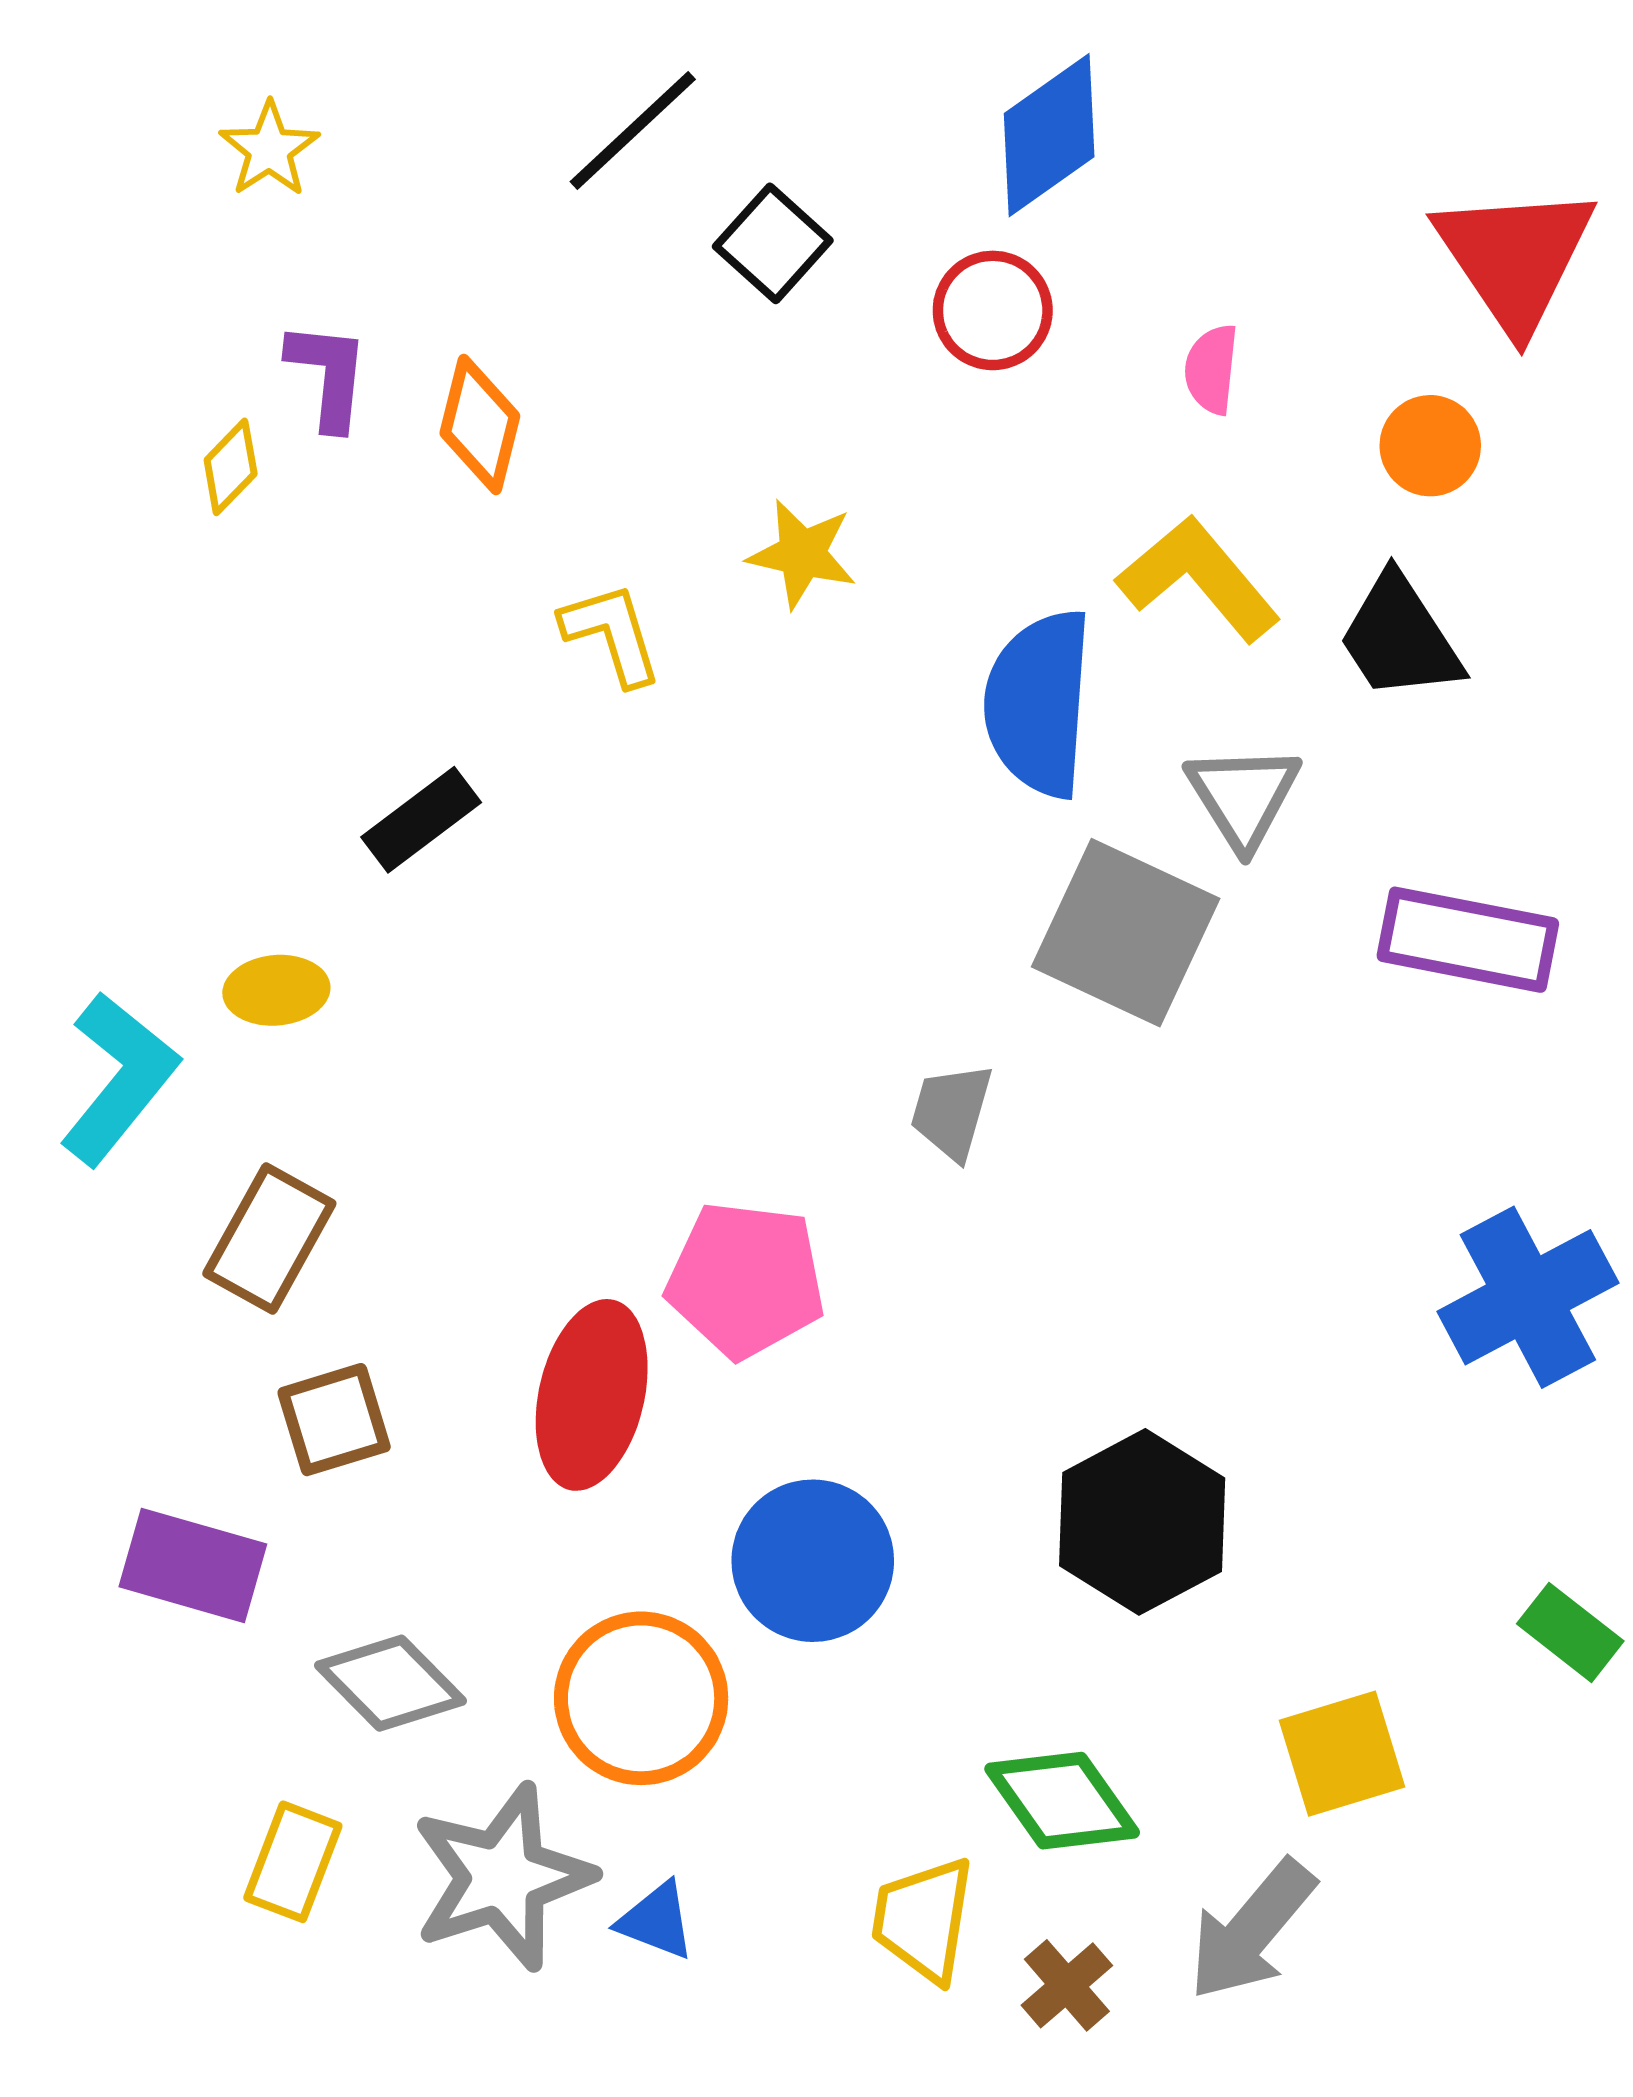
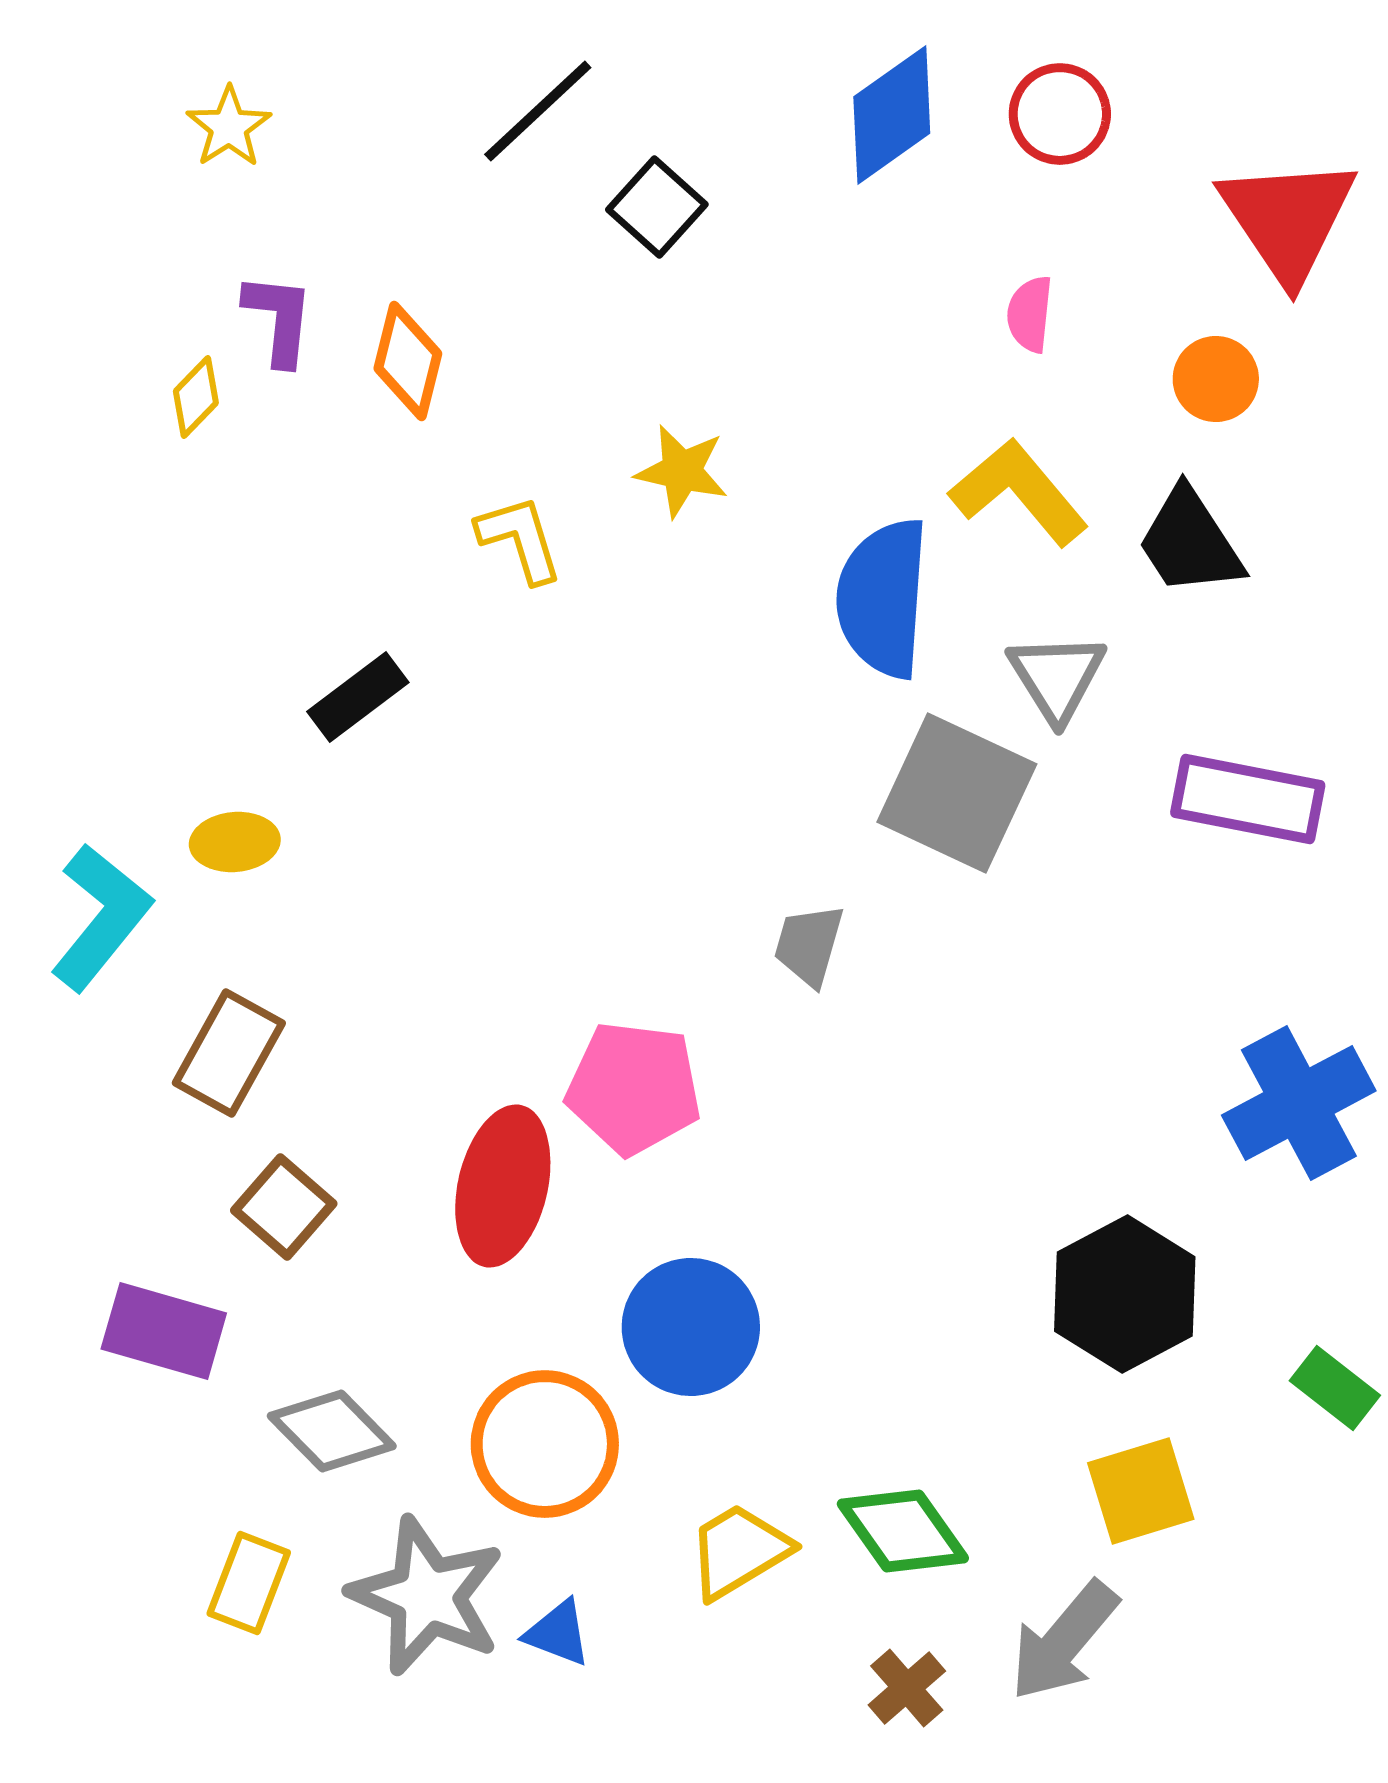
red circle: (993, 310) -> (1060, 114), moved
brown square: (334, 1420) -> (284, 1207), turned -32
black hexagon: (1142, 1522) -> (1125, 1294), moved
gray star: (502, 1877) -> (427, 1596), turned -30
yellow trapezoid: (923, 1919) -> (739, 1551), moved, turned 50

